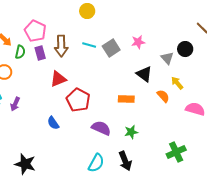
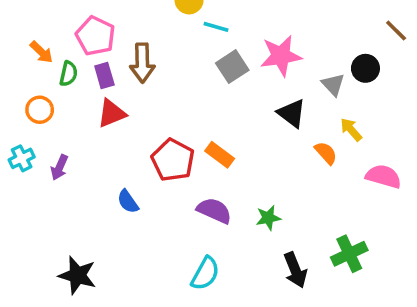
pink star: (138, 42) -> (281, 56), size x1.6
cyan line: (89, 45) -> (216, 27), moved
red triangle: (58, 79) -> (112, 113), moved
orange rectangle: (126, 99) -> (220, 155), moved, turned 35
black arrow: (125, 161) -> (295, 270), moved

